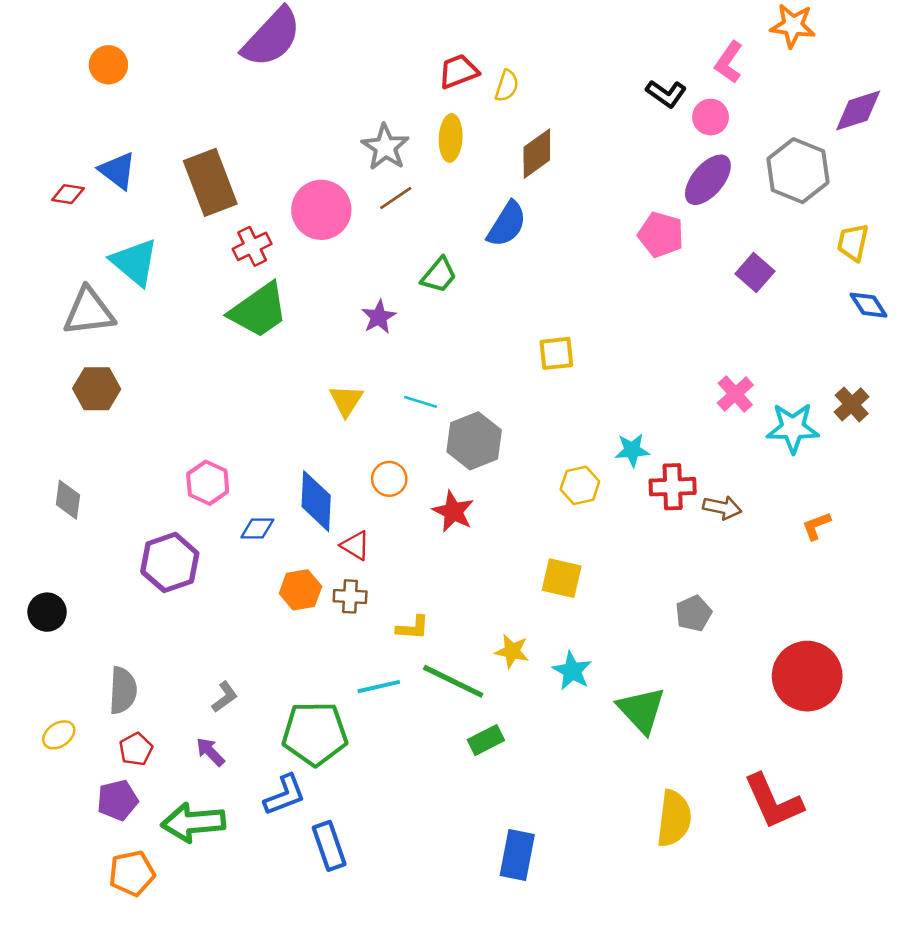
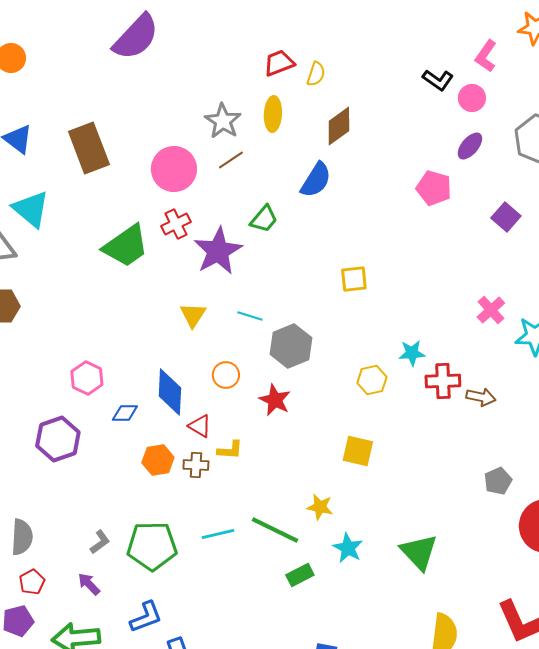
purple ellipse: (708, 180) -> (470, 146), size x0.7
red cross: (252, 246) -> (176, 224), moved
purple star: (379, 317) -> (218, 251), size x1.8
gray pentagon: (694, 613) -> (498, 481), moved
yellow L-shape: (413, 628) -> (230, 450), moved
cyan star: (572, 671) -> (348, 548), moved
green pentagon: (315, 734) -> (152, 546), moved

